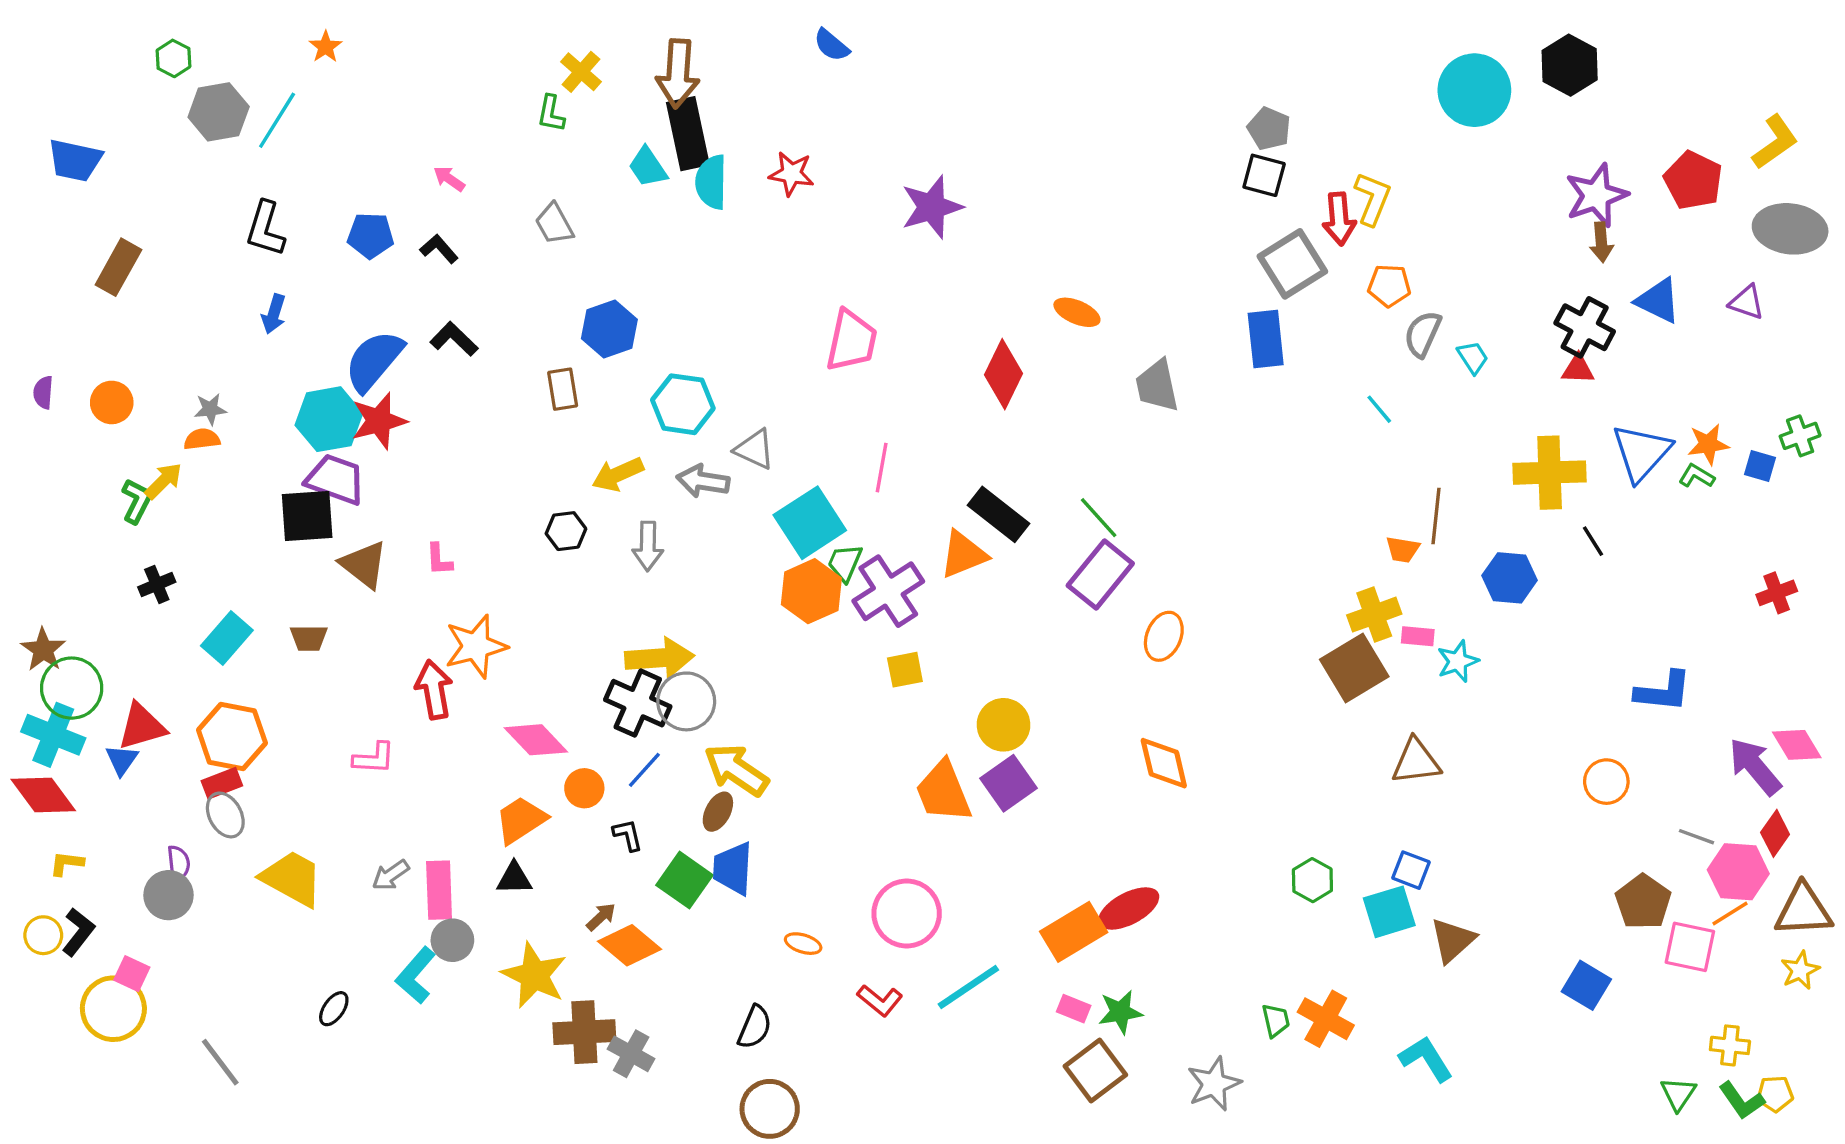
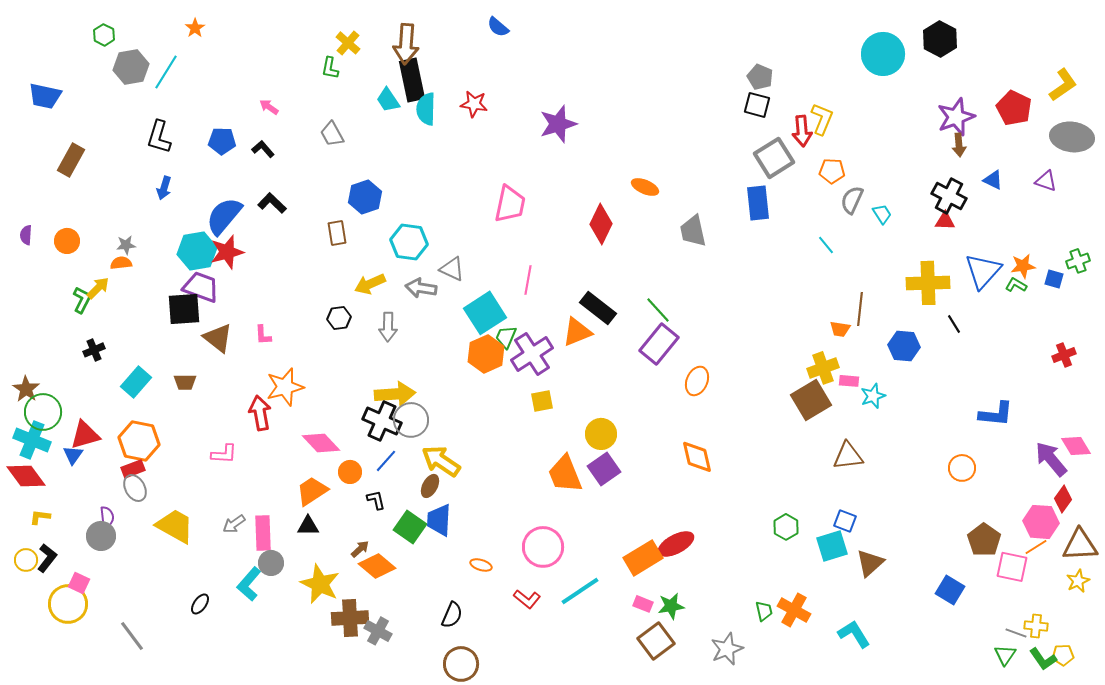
blue triangle: (1658, 301) -> (993, 180), size x0.7
gray line: (1697, 837) -> (1016, 633), moved

